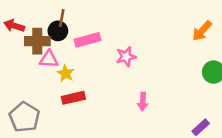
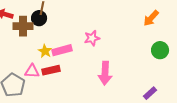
pink rectangle: (87, 40) -> (62, 50), moved
pink triangle: (49, 59) -> (32, 71), moved
pink arrow: (143, 102) -> (105, 73), size x1.6

